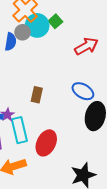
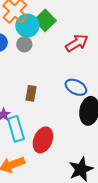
green square: (55, 21) -> (45, 20), size x1.5
gray circle: (22, 32) -> (24, 44), moved

